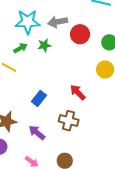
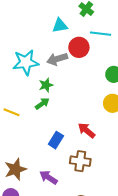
red circle: (80, 34) -> (79, 47), moved
green arrow: (20, 48) -> (42, 104), moved
blue rectangle: (39, 98) -> (56, 140), moved

